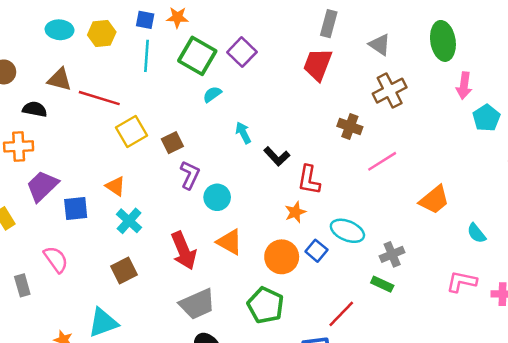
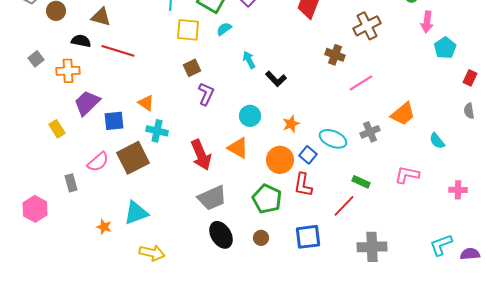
red line: (99, 98) -> (118, 51), moved
yellow square: (132, 132) -> (188, 30), moved, turned 35
red L-shape: (309, 180) -> (303, 185), moved
cyan circle: (217, 197) -> (250, 116), moved
cyan cross: (129, 221) -> (157, 131), turned -30
gray cross: (392, 254) -> (370, 132), moved
pink semicircle: (56, 259) -> (98, 162), turned 85
brown square: (124, 270) -> (133, 158), moved, size x1.5
pink L-shape: (462, 282) -> (407, 175), moved
red line: (341, 314) -> (344, 206), moved

